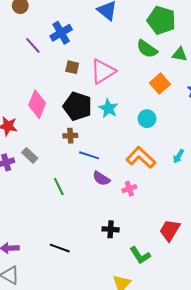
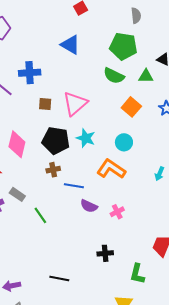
blue cross: (61, 33) -> (30, 73), turned 35
orange L-shape: (141, 158) -> (111, 169), moved
green line: (59, 187) -> (40, 215), moved
green L-shape: (140, 255) -> (137, 274), turned 55

